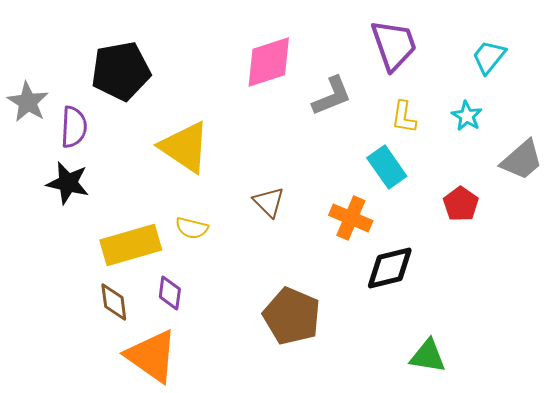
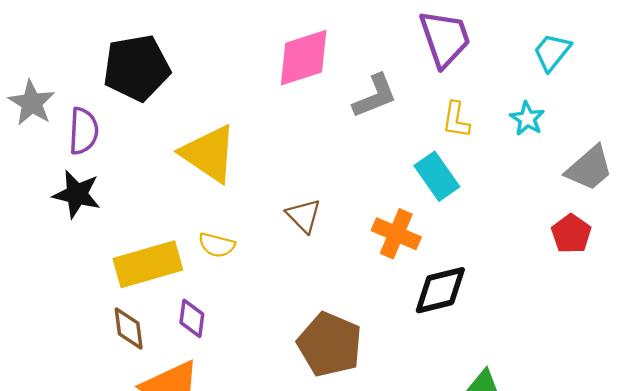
red pentagon: (461, 204) -> (571, 234), moved

